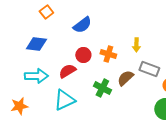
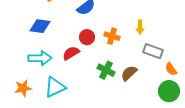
brown semicircle: (125, 78) -> (129, 73), moved
cyan triangle: (64, 100) -> (55, 87), moved

